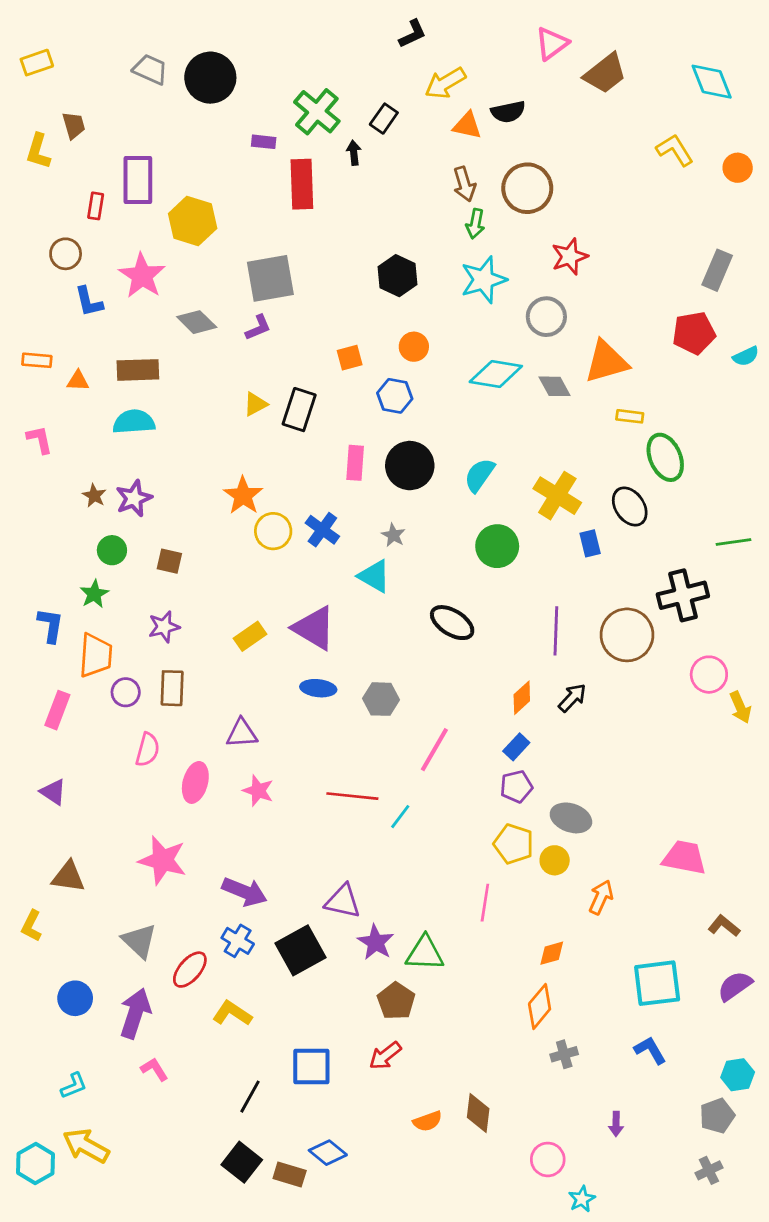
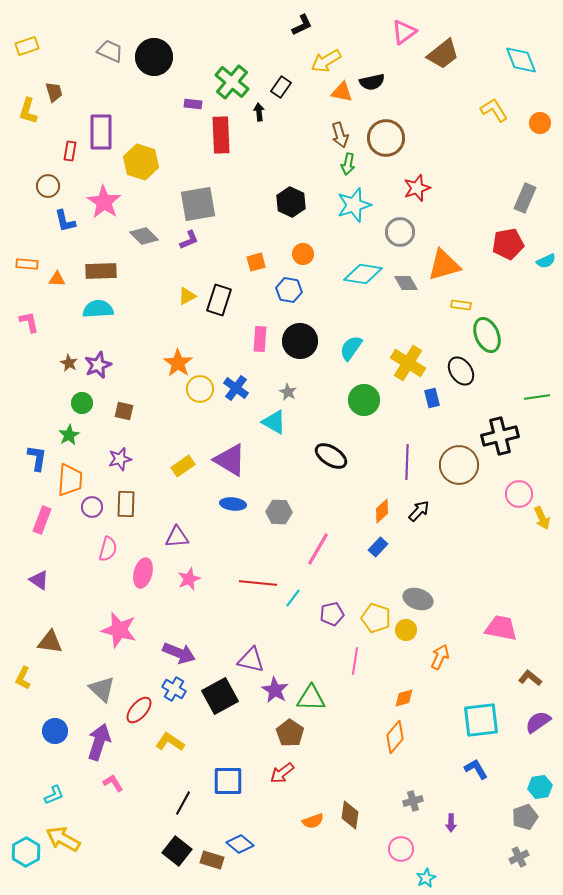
purple pentagon: (516, 787) -> (332, 614), moved
pink star: (258, 791) -> (189, 579), turned 30
gray cross: (564, 1054) -> (413, 801), moved

